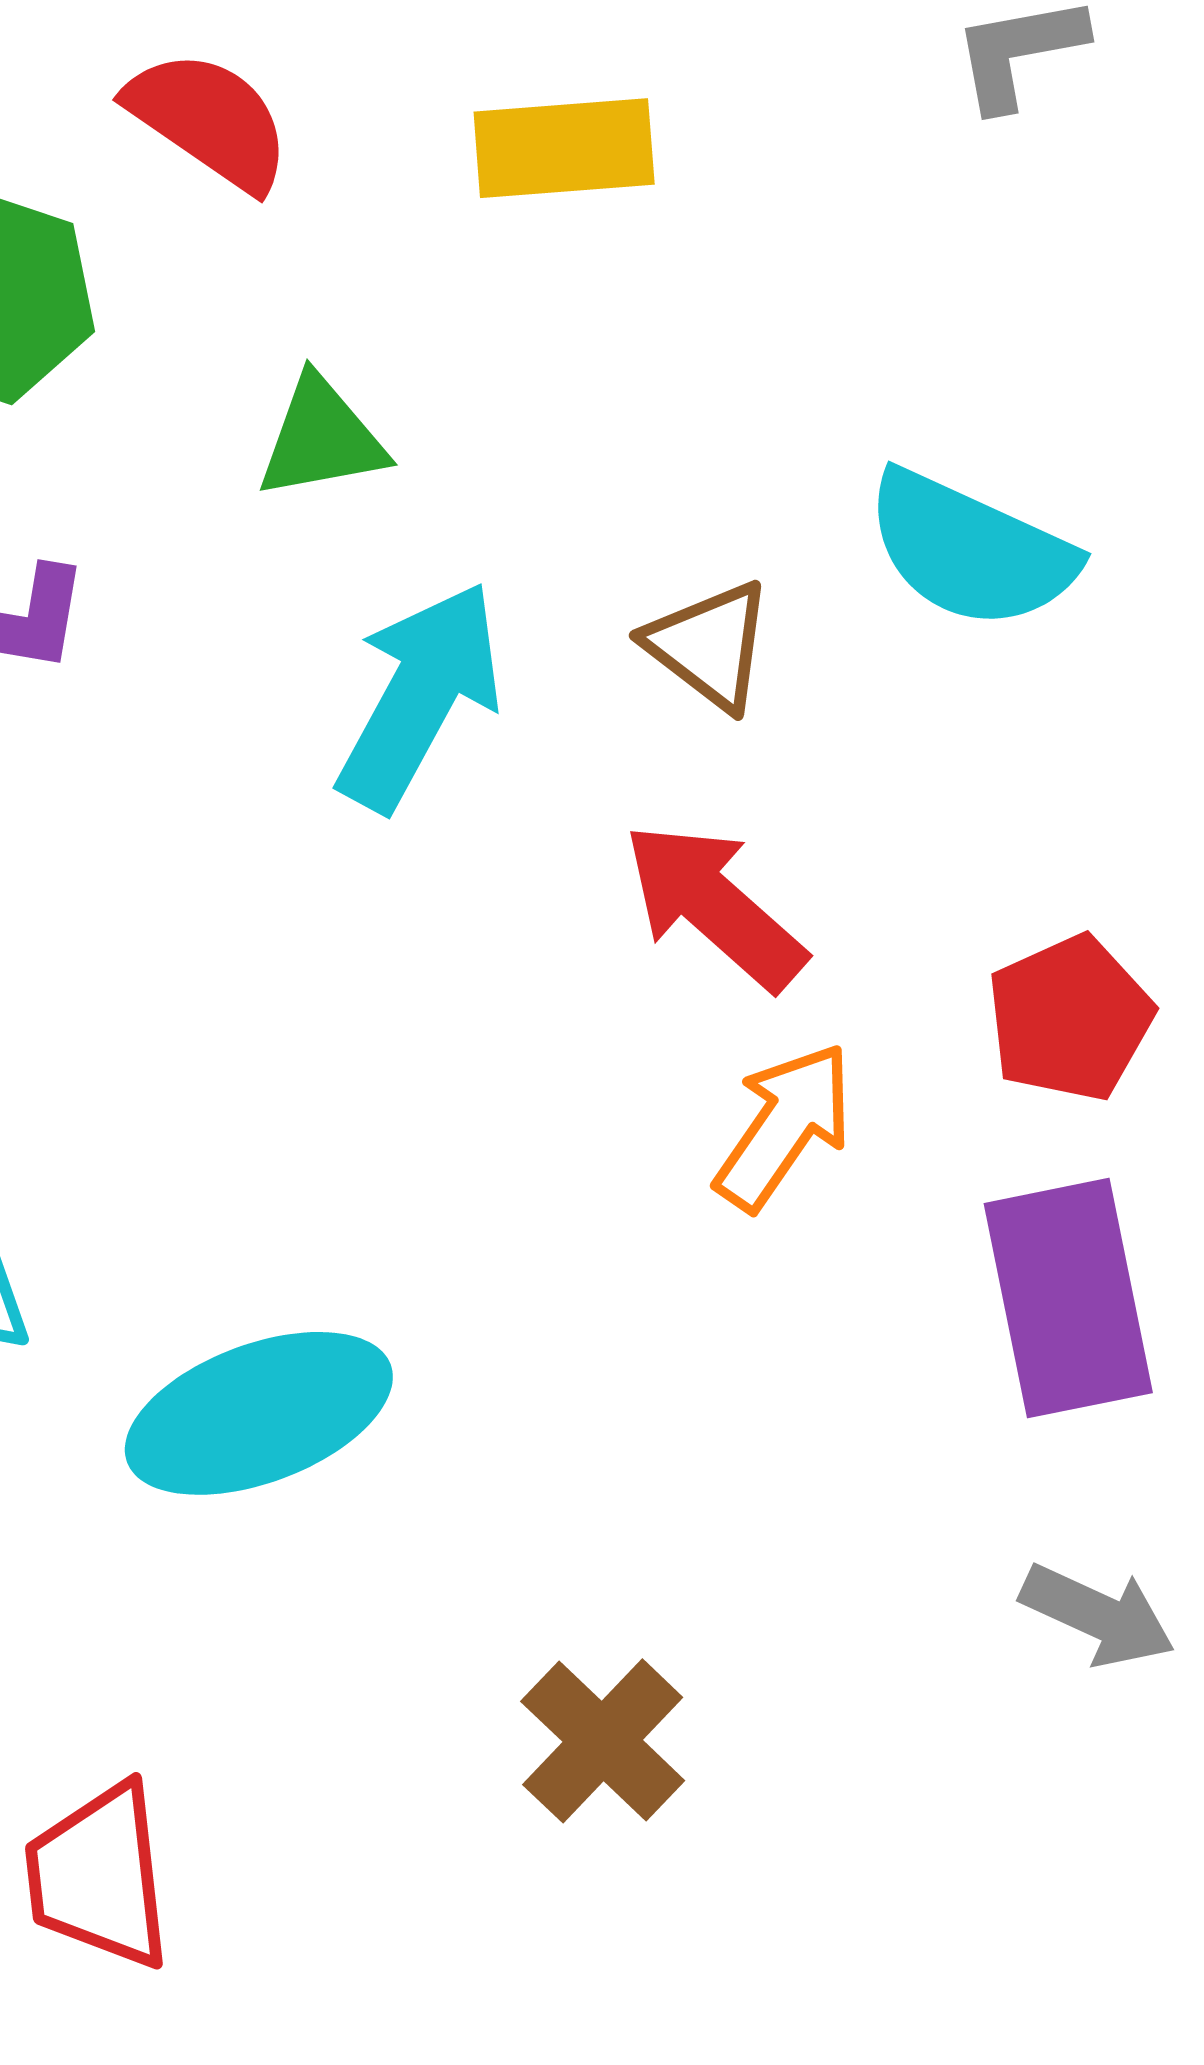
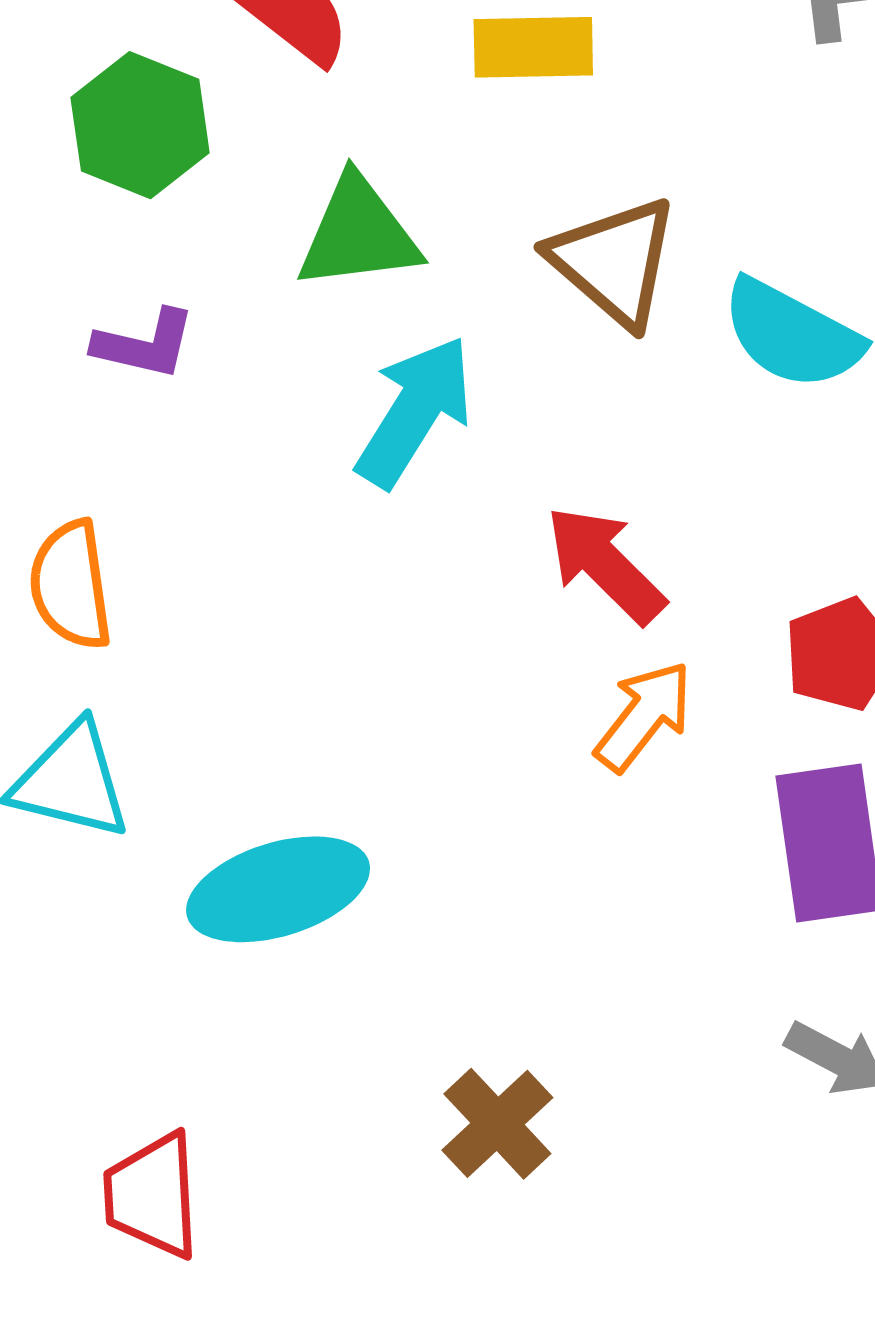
green triangle: (322, 438) -> (358, 234), size x1.4
brown triangle: (709, 645) -> (614, 262), moved, size x1.5

